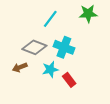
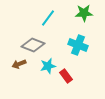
cyan cross: (64, 47) -> (78, 45), moved

